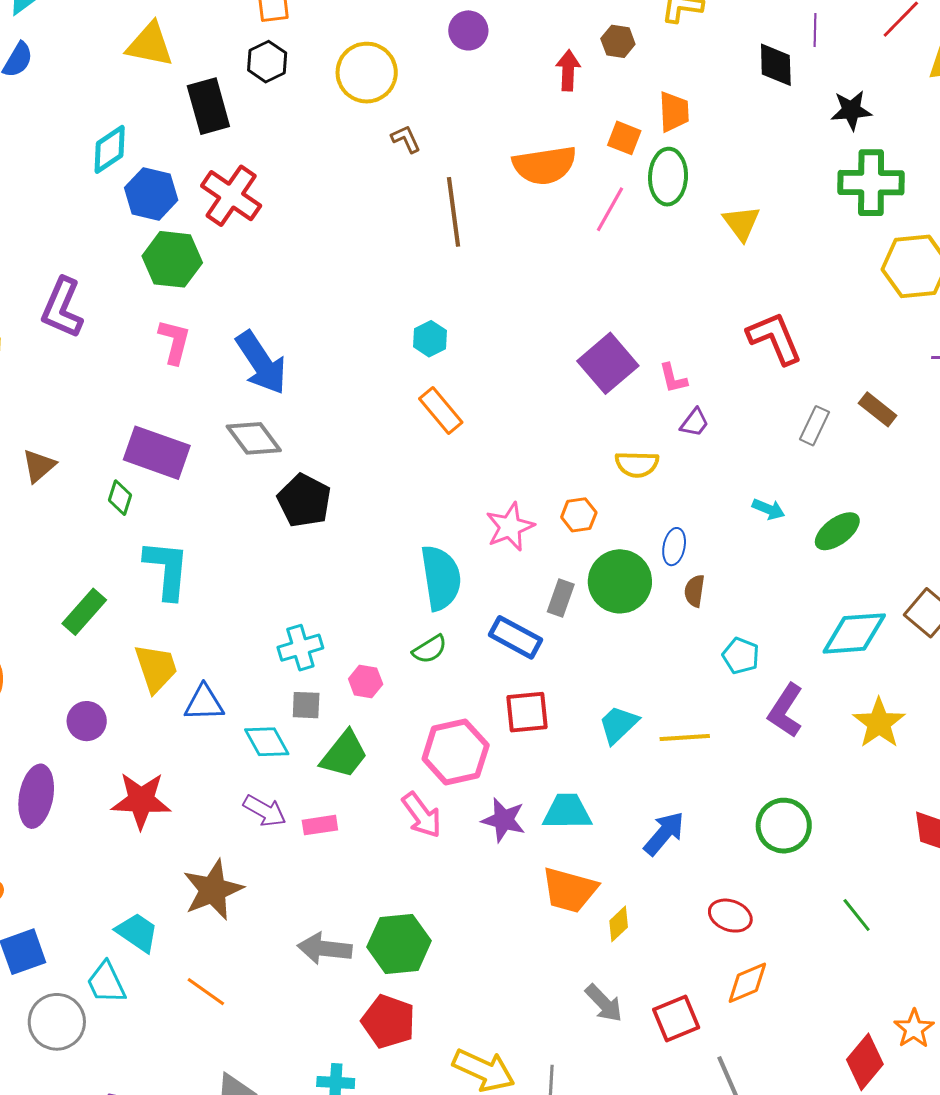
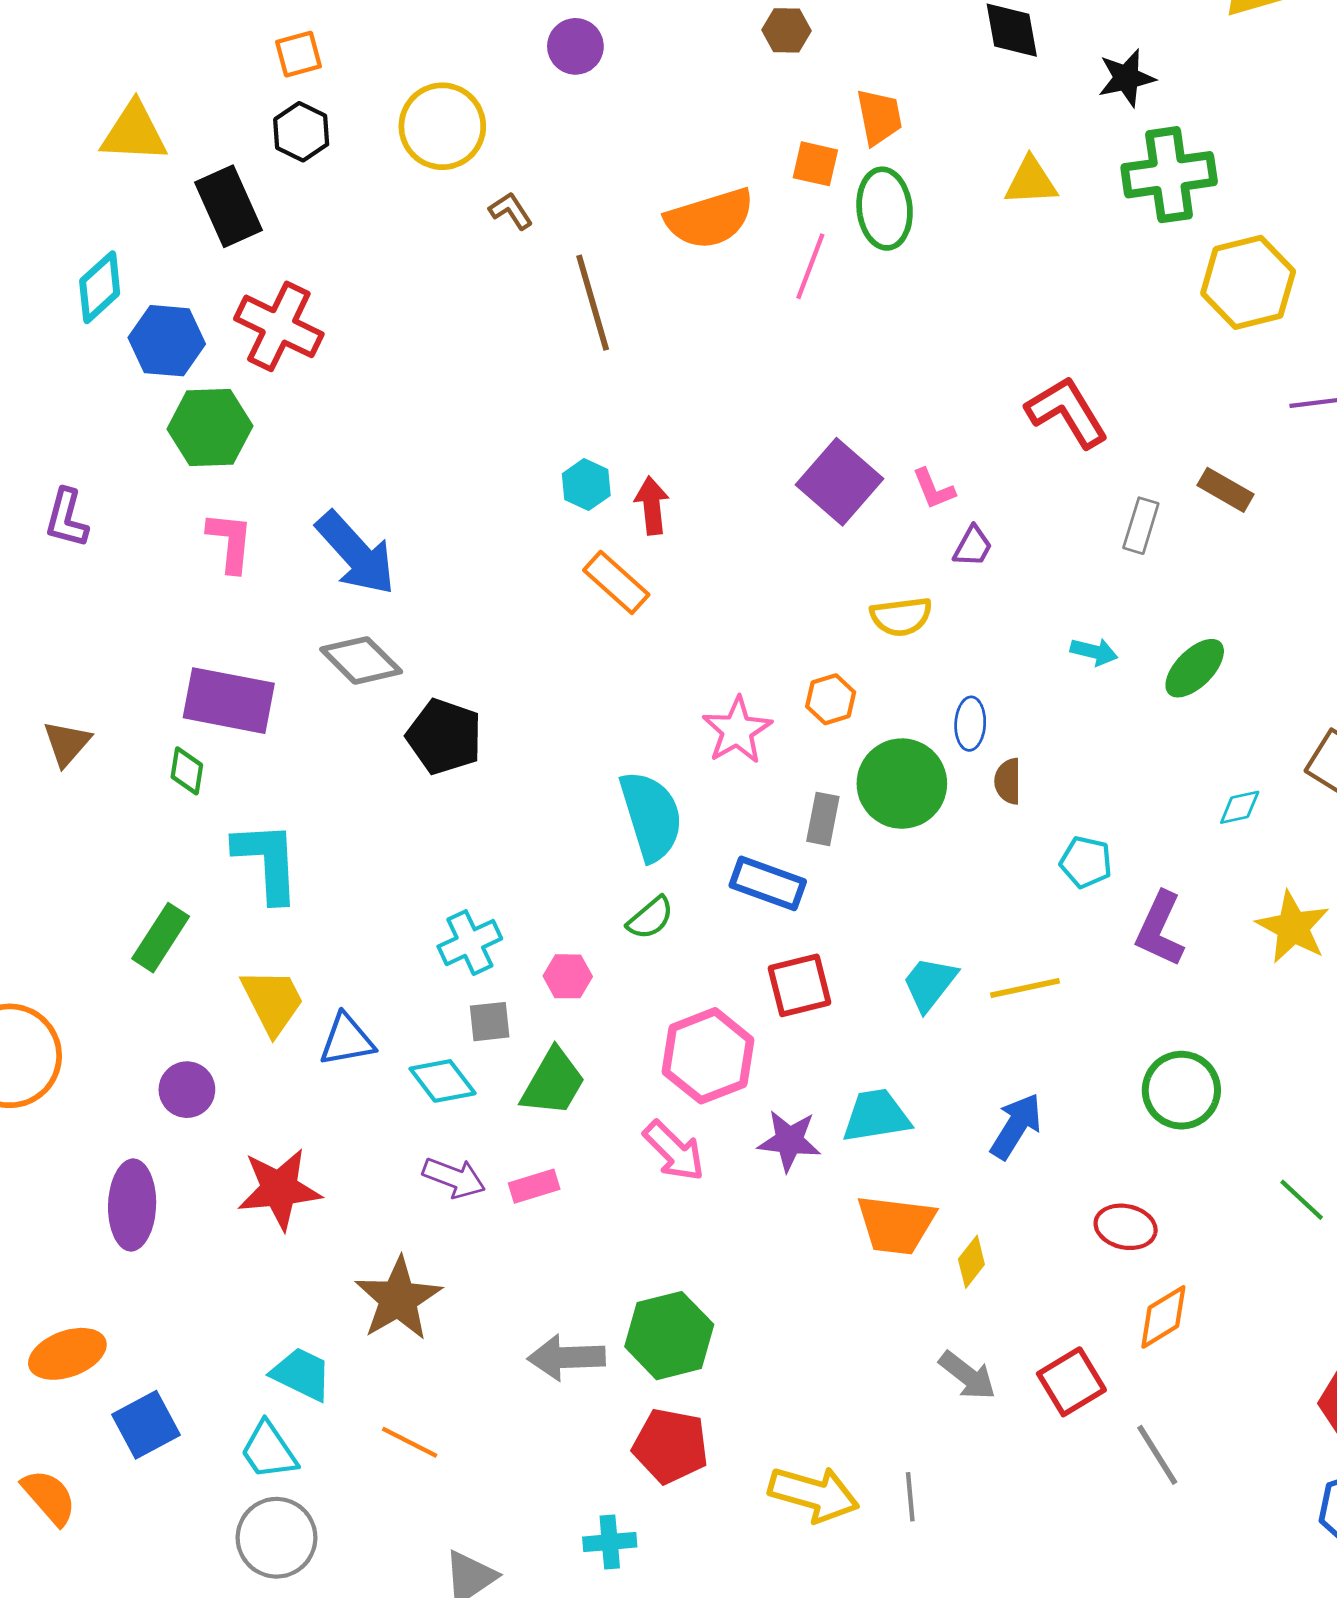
red arrow: (568, 70) -> (652, 506), moved
yellow triangle: (741, 223) -> (1031, 181), moved, turned -48
purple L-shape: (62, 308) -> (67, 518), size x0.7
cyan diamond: (854, 633) -> (1240, 807), size x0.5
gray circle: (57, 1022) -> (277, 1538), moved

